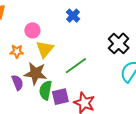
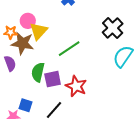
pink circle: (32, 30) -> (28, 21), moved
brown star: (35, 73) -> (23, 43), moved

